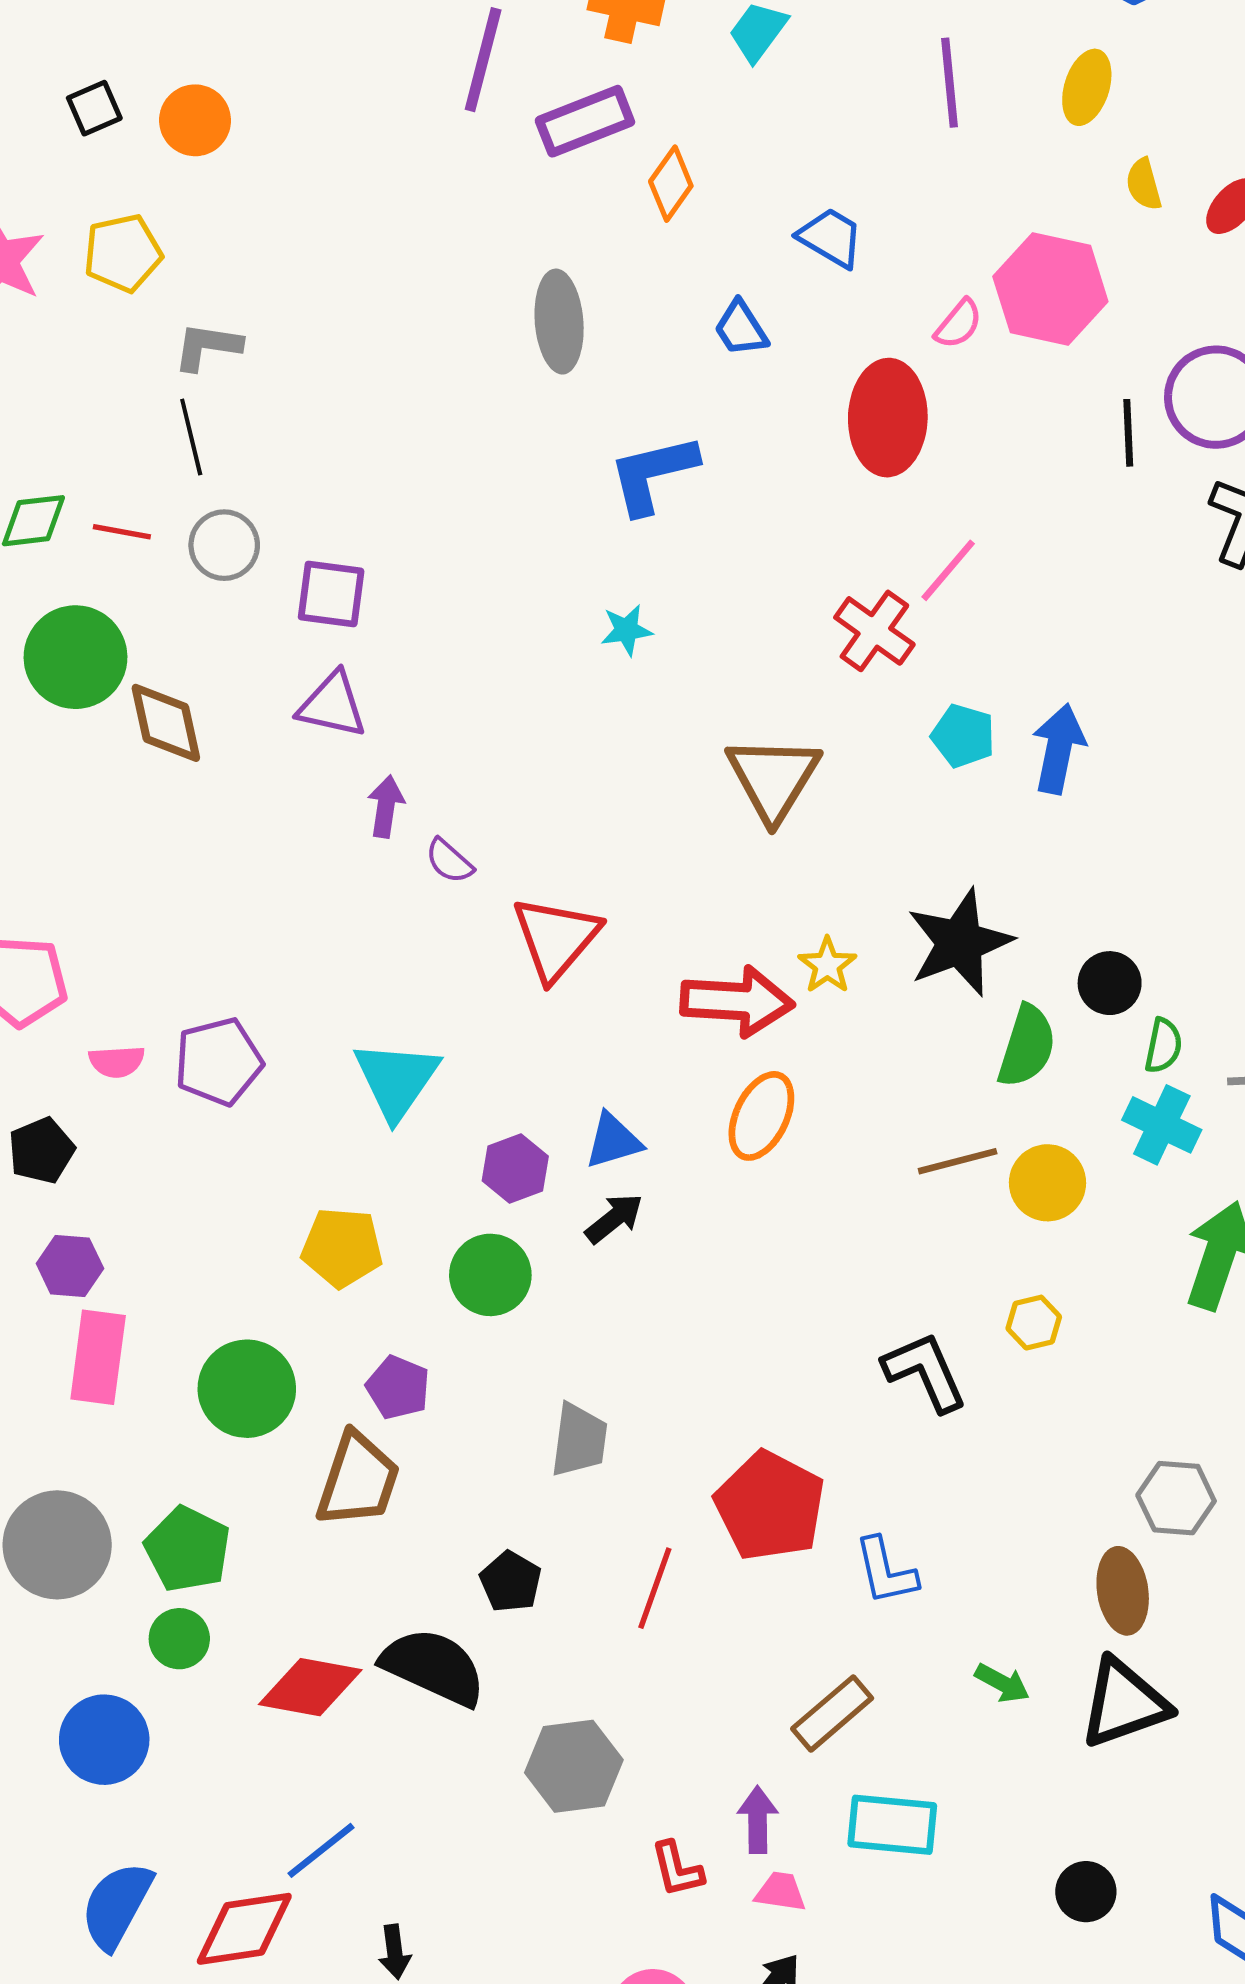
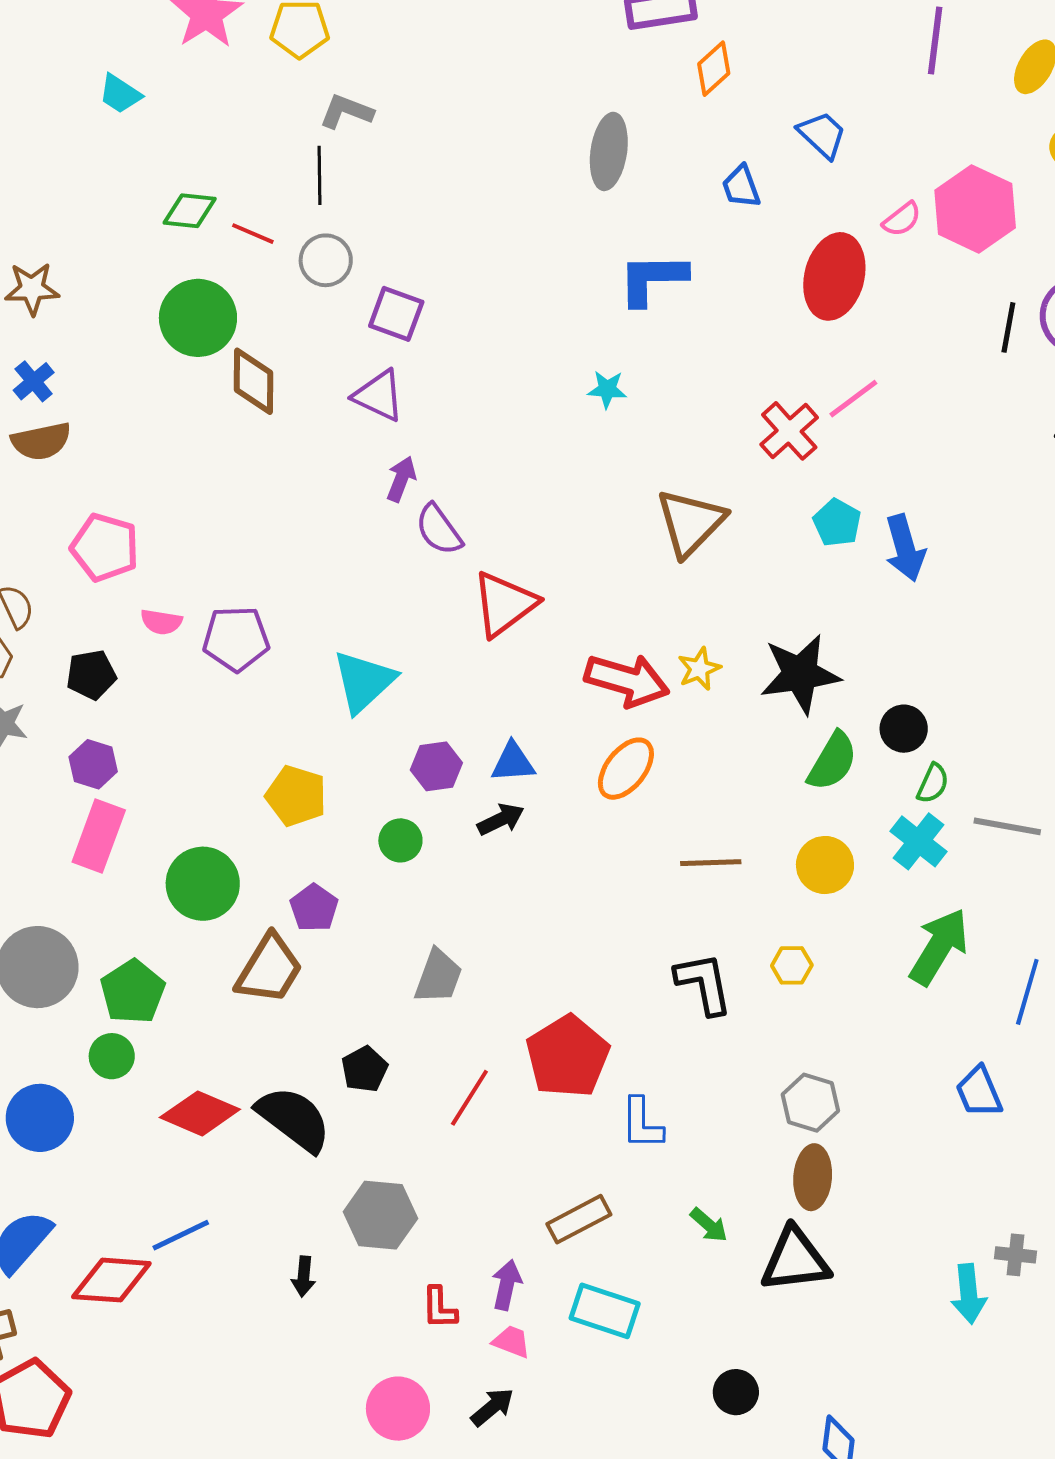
blue arrow: (1059, 749) -> (905, 548), turned 140
purple semicircle: (449, 861) -> (439, 530), size x1.4
brown line: (958, 1161) -> (711, 863), moved
green circle: (490, 1275) -> (400, 840), size x0.7
gray hexagon: (1176, 1498) -> (810, 1103), moved
black arrow: (395, 1952) -> (304, 1276), moved

